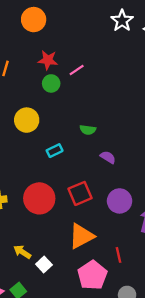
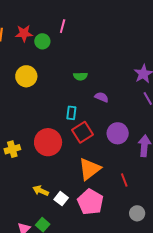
red star: (48, 60) -> (24, 33), moved
pink line: (77, 70) -> (63, 26), turned -32
cyan rectangle: (55, 151) -> (71, 113), moved, turned -48
pink pentagon: (92, 275) -> (90, 202), moved

